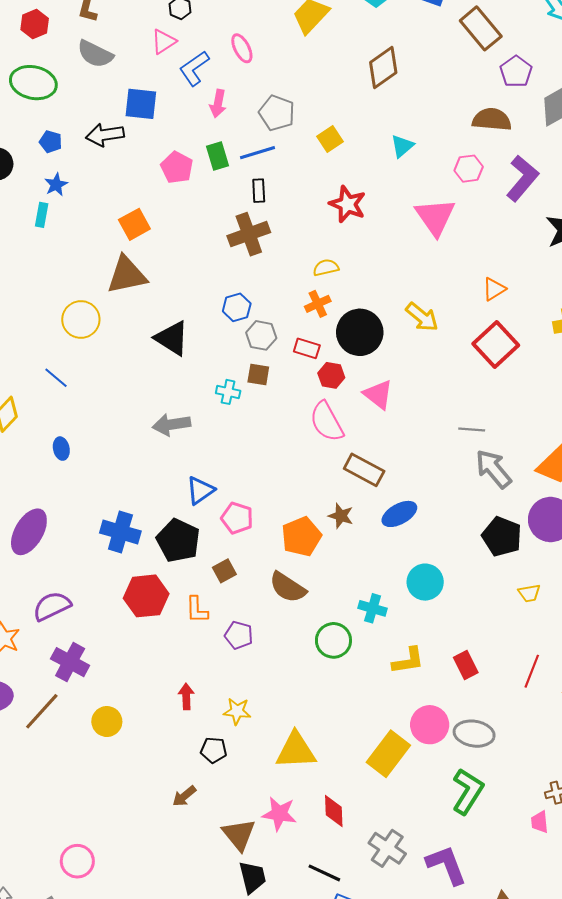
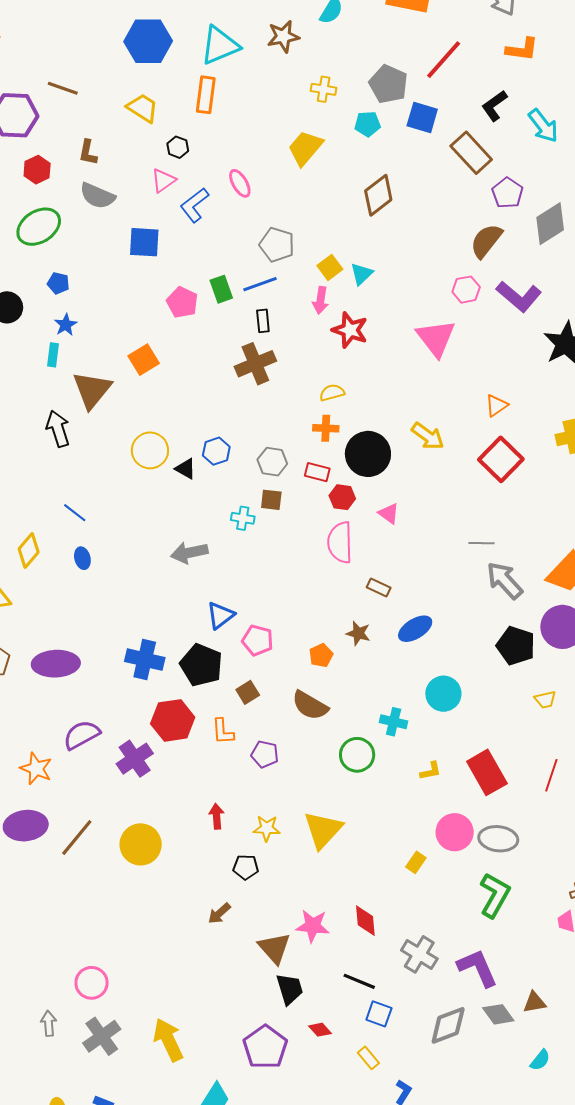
green ellipse: (33, 83) -> (39, 227), turned -42
pink arrow: (218, 104) -> (320, 300), moved
brown semicircle: (492, 120) -> (486, 241), turned -54
black arrow: (105, 135) -> (58, 429), moved, turned 84
cyan triangle: (402, 146) -> (362, 274), moved
purple L-shape: (522, 178) -> (519, 296), turned 93
brown triangle: (127, 275) -> (92, 390), moved, turned -36
orange cross: (318, 304) -> (326, 428), turned 30
blue hexagon: (237, 307) -> (216, 451), moved
yellow circle: (81, 319) -> (150, 450), moved
black triangle: (172, 338) -> (186, 469), size x0.6
pink triangle: (378, 394) -> (389, 513), size x0.7
pink semicircle: (327, 422) -> (340, 542), turned 30
blue ellipse: (61, 449) -> (82, 558), moved
brown rectangle: (364, 470) -> (379, 588), size x0.6
purple ellipse: (29, 532) -> (56, 664), turned 60
orange pentagon: (301, 537) -> (321, 655), size x0.6
yellow L-shape: (408, 661) -> (431, 771), size x0.7
purple cross: (70, 662) -> (135, 759), moved, turned 30
red rectangle: (466, 665) -> (487, 772), size x1.6
yellow circle: (107, 722) -> (141, 844), size x1.4
yellow triangle: (296, 751) -> (323, 830), moved, turned -42
yellow rectangle: (388, 754) -> (416, 862), size x0.5
pink circle: (77, 861) -> (92, 983), moved

